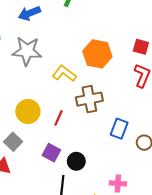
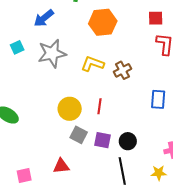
orange hexagon: (97, 54) -> (103, 22), moved
brown cross: (89, 99) -> (122, 70), moved, size x0.7
gray square: (13, 142) -> (79, 135), moved

